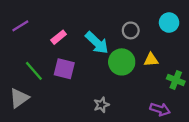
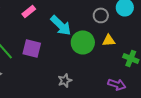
gray circle: (131, 30) -> (101, 15), moved
pink rectangle: (59, 37) -> (29, 11), moved

